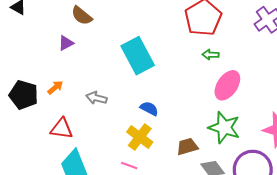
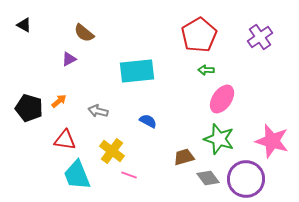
cyan rectangle: (138, 56) -> (137, 71), turned -68
yellow cross: (140, 137) -> (112, 151), moved

